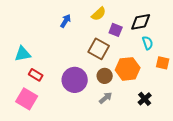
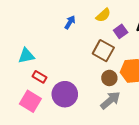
purple square: (116, 30) -> (121, 31), turned 32
purple circle: (75, 80) -> (65, 94), moved
gray arrow: (106, 98) -> (110, 100), size x1.5

